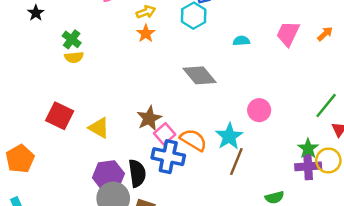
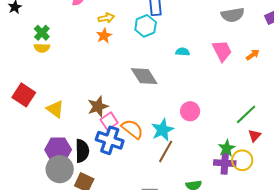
pink trapezoid: (288, 34) -> (222, 51), turned 120

